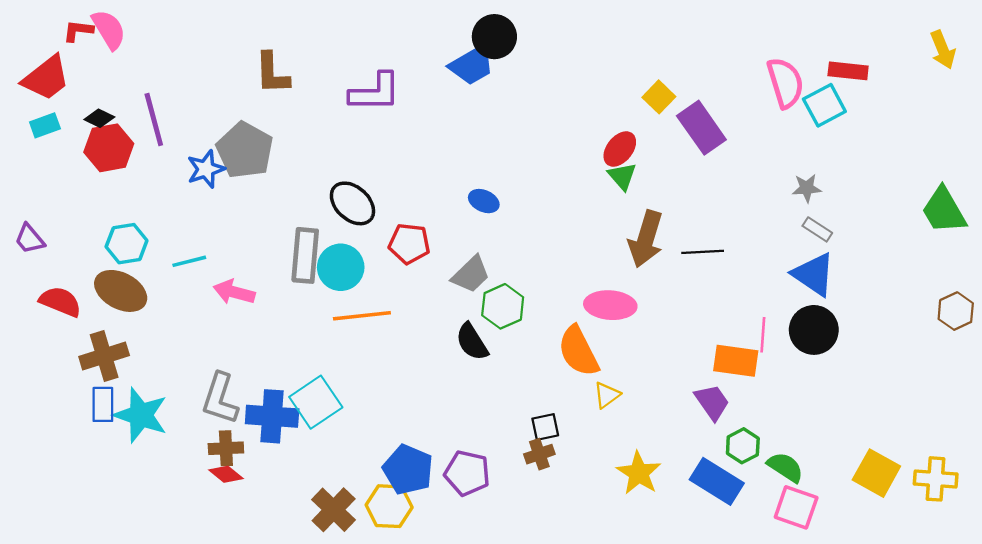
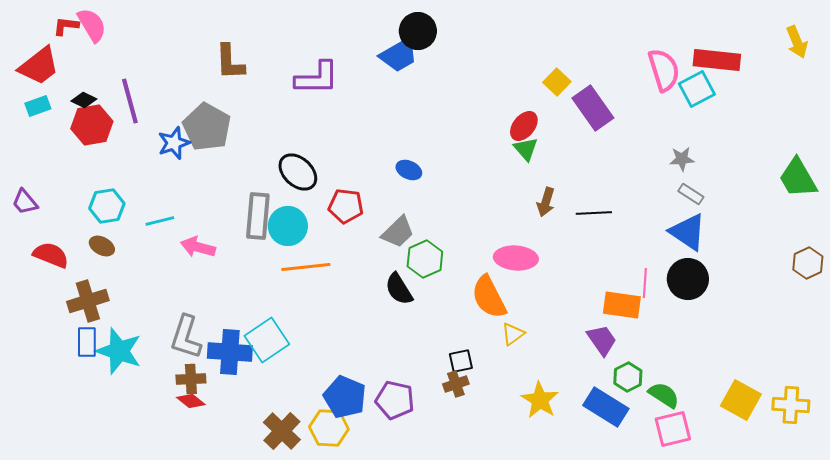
red rectangle: (848, 71) -> (717, 60), size x1.4
brown arrow: (646, 239) -> (546, 202), size x0.6
brown ellipse: (121, 291) -> (102, 246), size x0.6
pink square: (796, 507) -> (673, 429), turned -33

